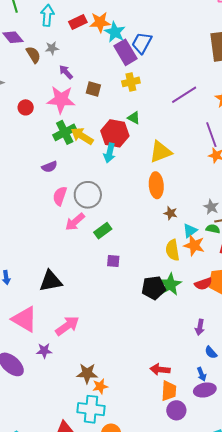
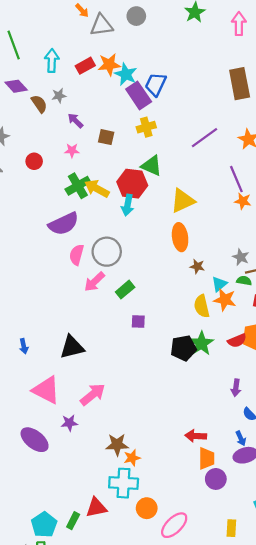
pink star: (61, 100) -> (72, 151), size x0.5
green triangle: (134, 118) -> (152, 166), size x1.5
purple semicircle: (49, 167) -> (64, 224), size x1.8

